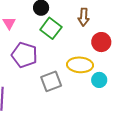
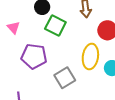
yellow ellipse: (80, 65) -> (90, 57), turned -75

